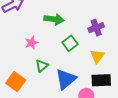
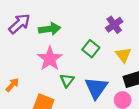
green arrow: (54, 19) -> (50, 29), moved
pink star: (32, 43) -> (50, 59), size x1.6

